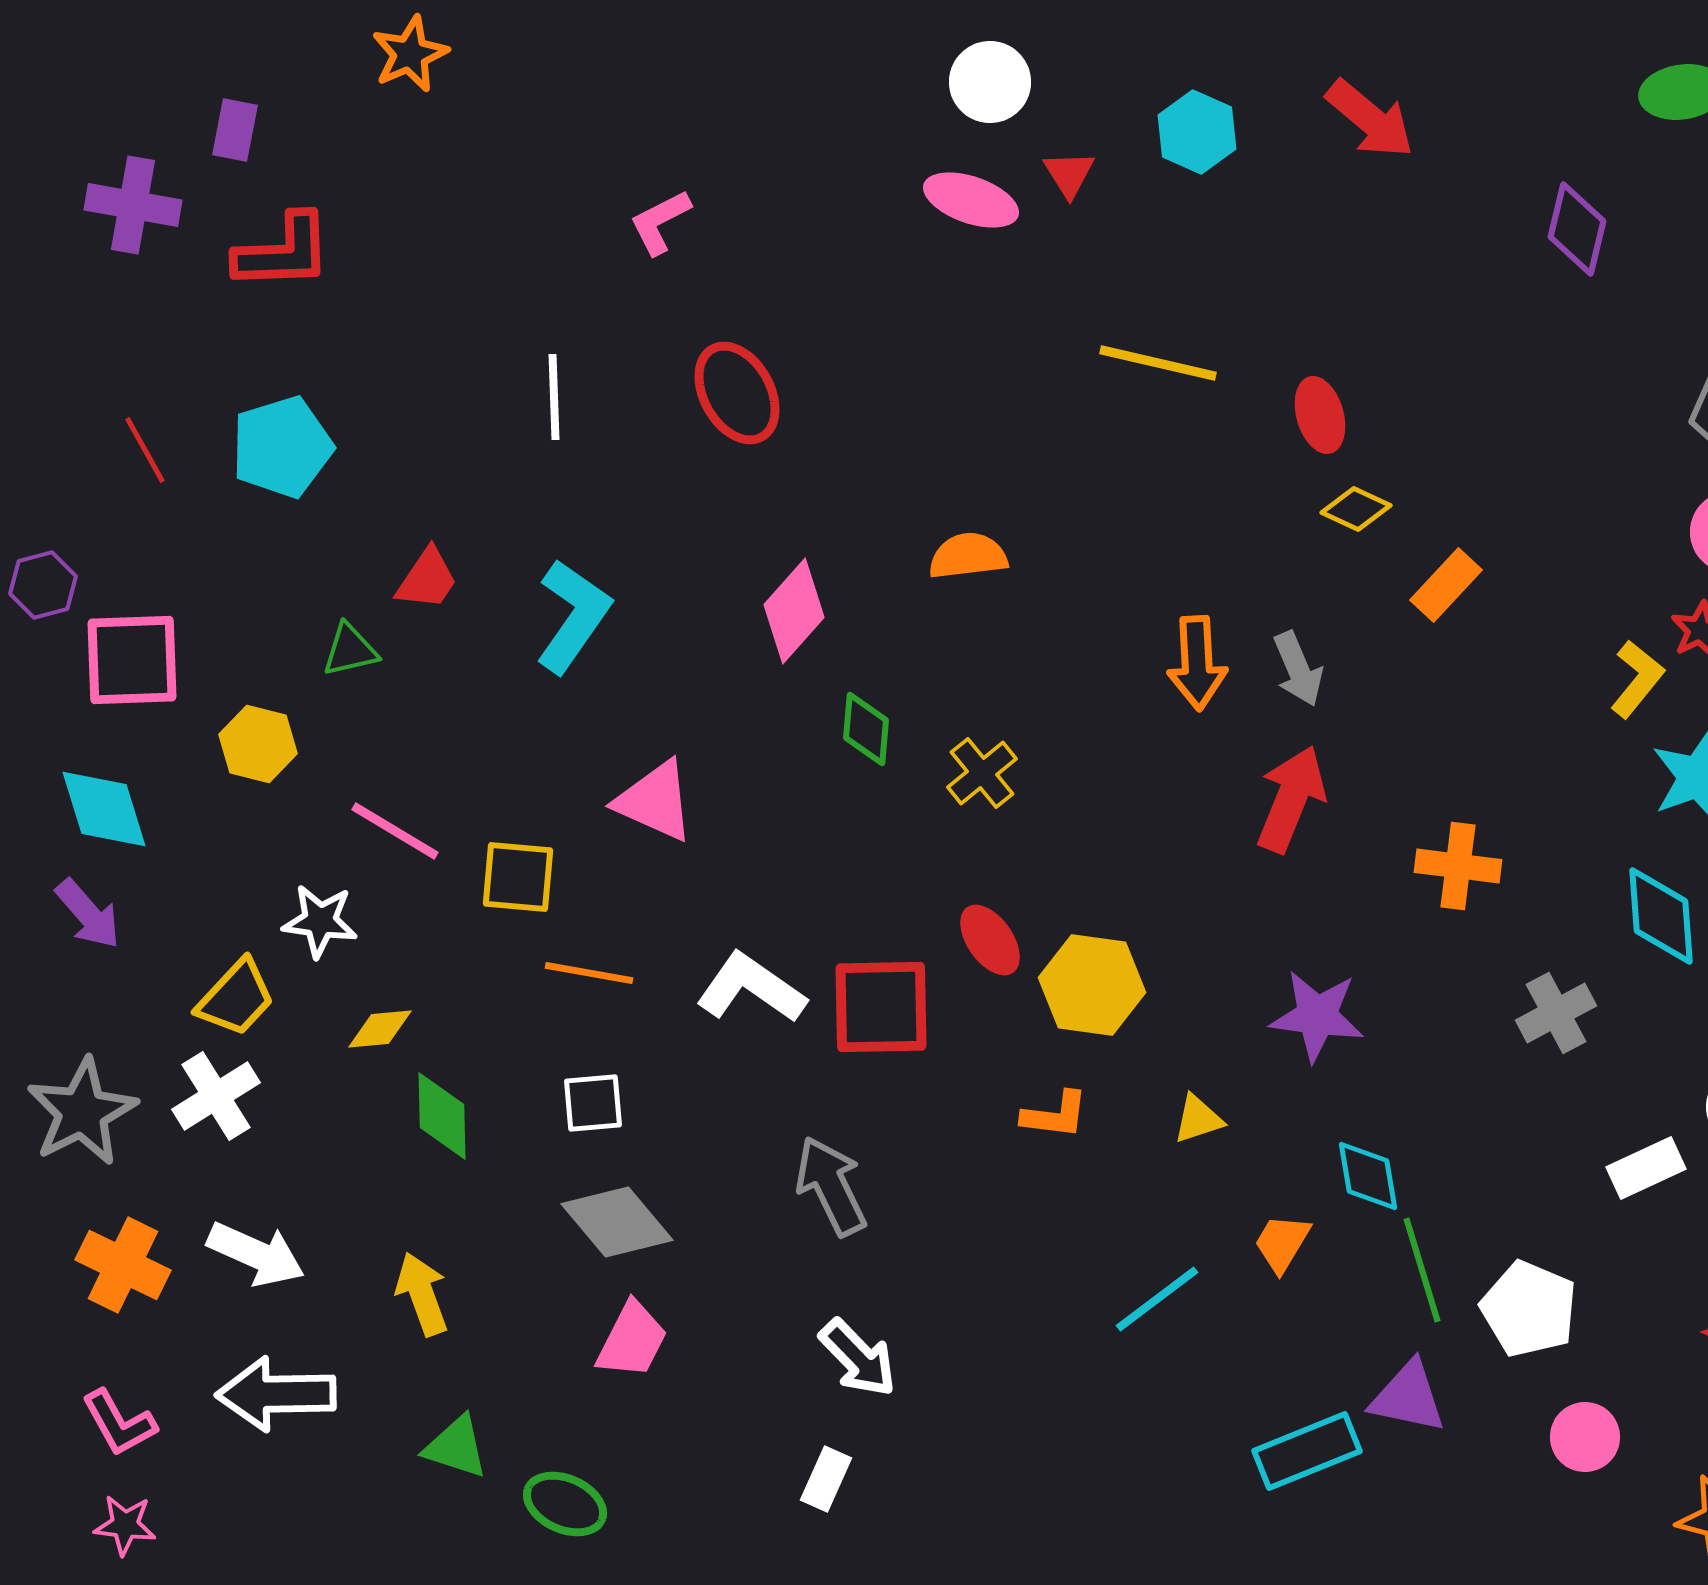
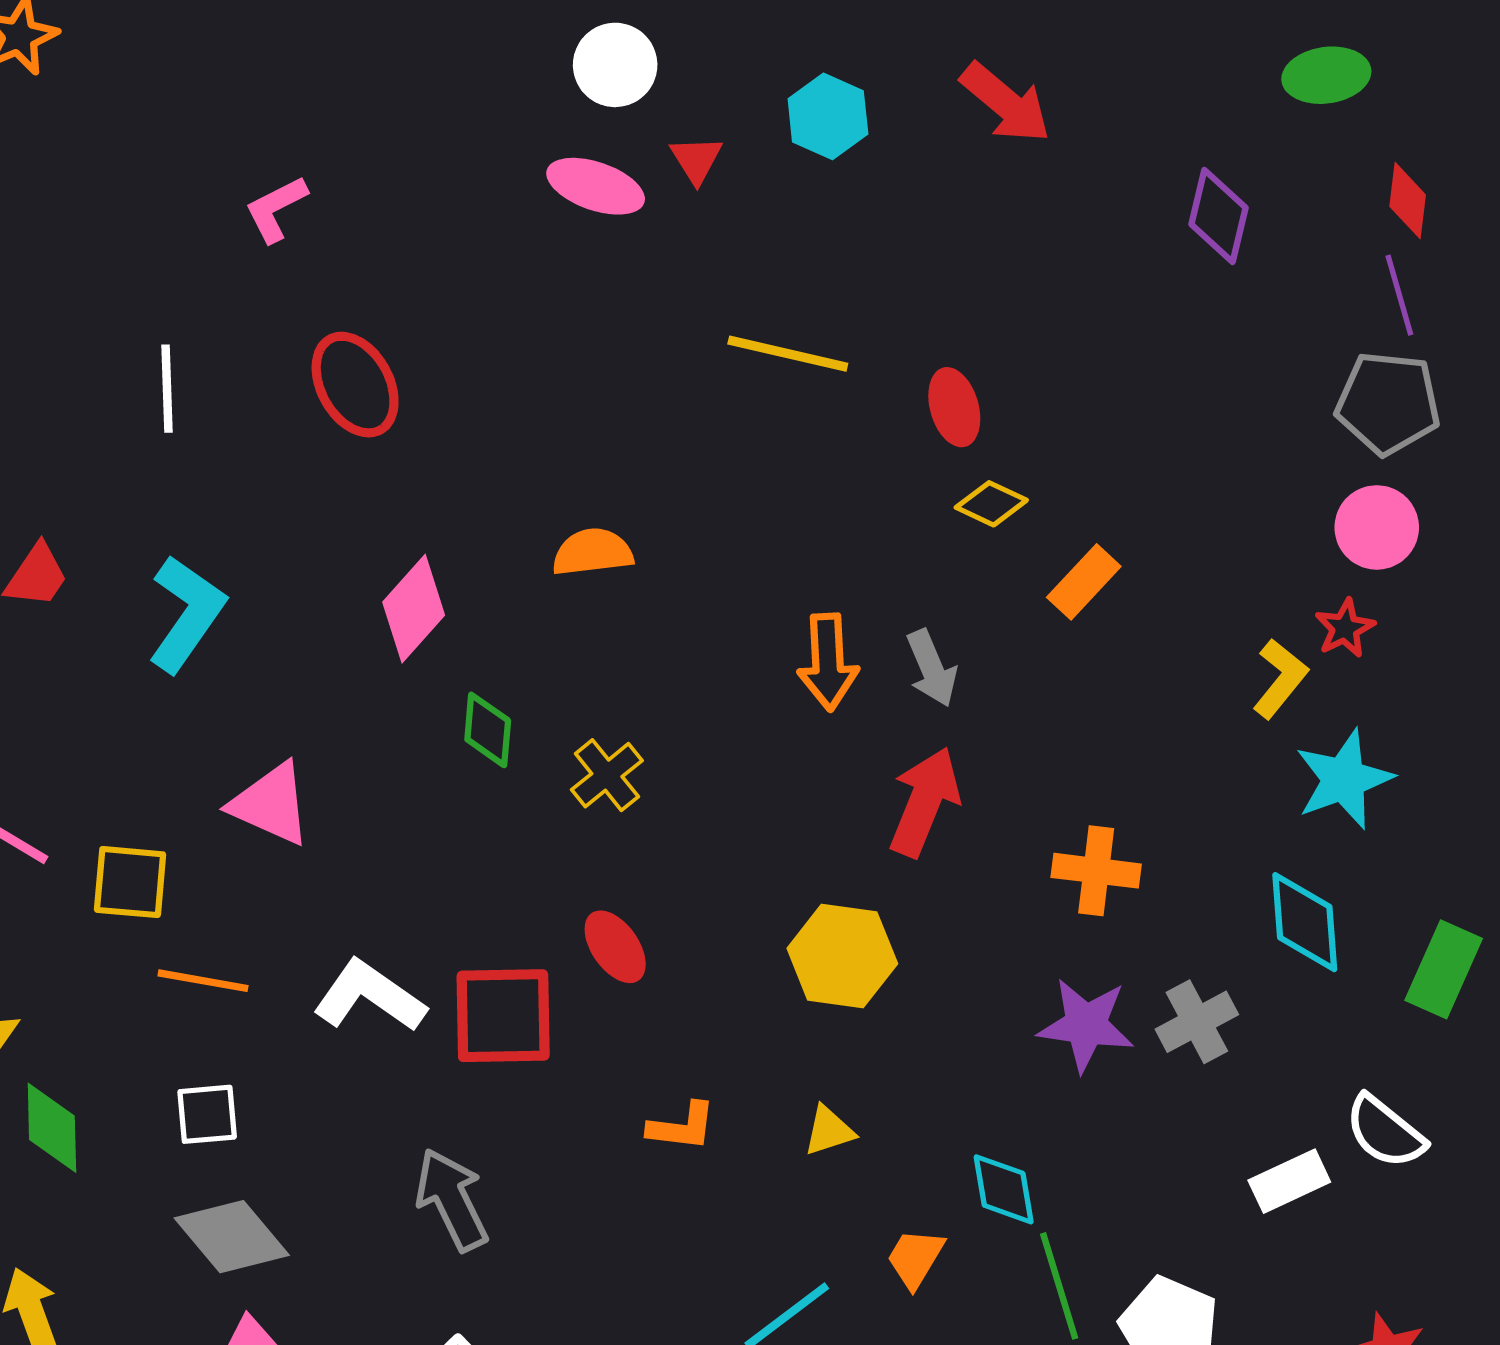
yellow hexagon: (1092, 985) -> (842, 956), moved
purple star: (1317, 1016) -> (1086, 1025), moved

